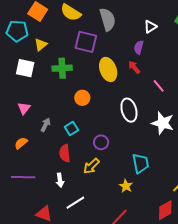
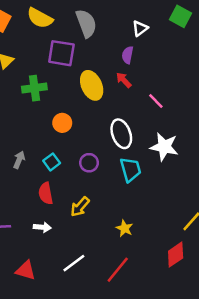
purple circle: (101, 142) -> (89, 163), moved
cyan trapezoid: (140, 163) -> (130, 169), moved
white arrow: (60, 180) -> (42, 227), turned -72
white line: (75, 203) -> (74, 263), moved

